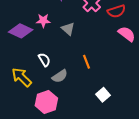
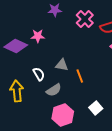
gray triangle: (68, 29) -> (62, 65), moved, turned -32
yellow arrow: (22, 77) -> (17, 91), turned 40
pink hexagon: (46, 102) -> (63, 115), moved

